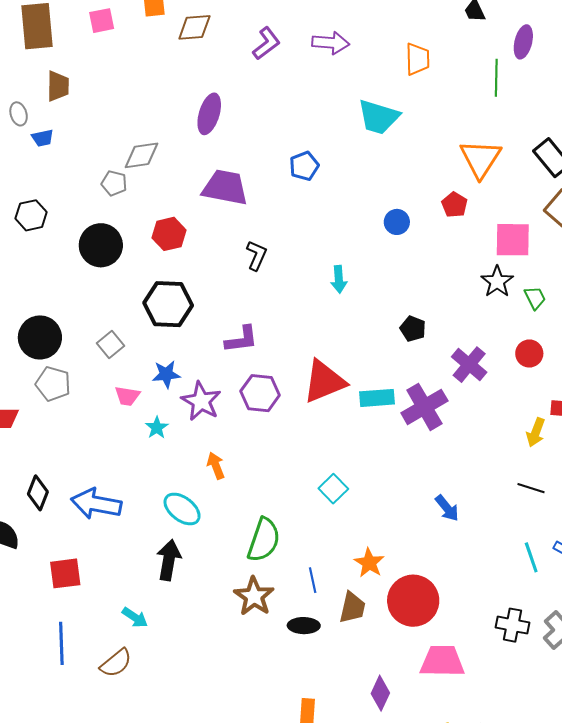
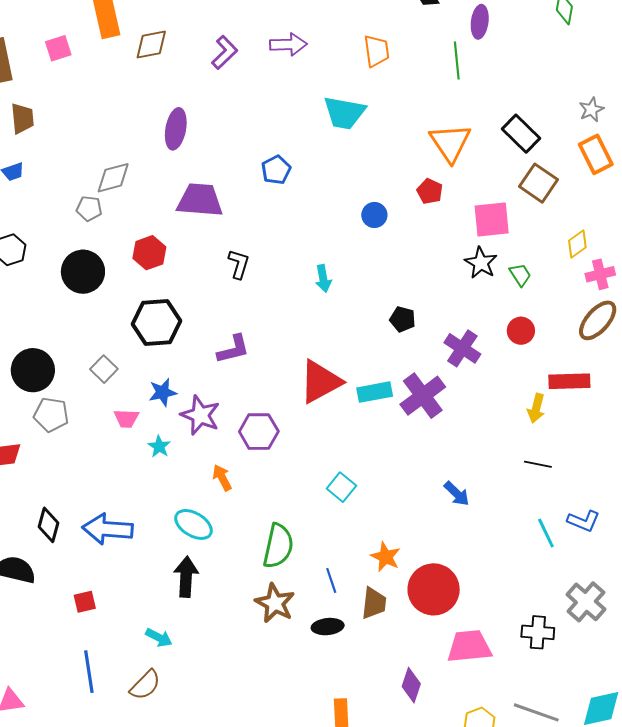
purple hexagon: (260, 393) -> (259, 432), moved
red square: (65, 573) -> (85, 602), size x0.7
black cross: (512, 625) -> (538, 632), moved

